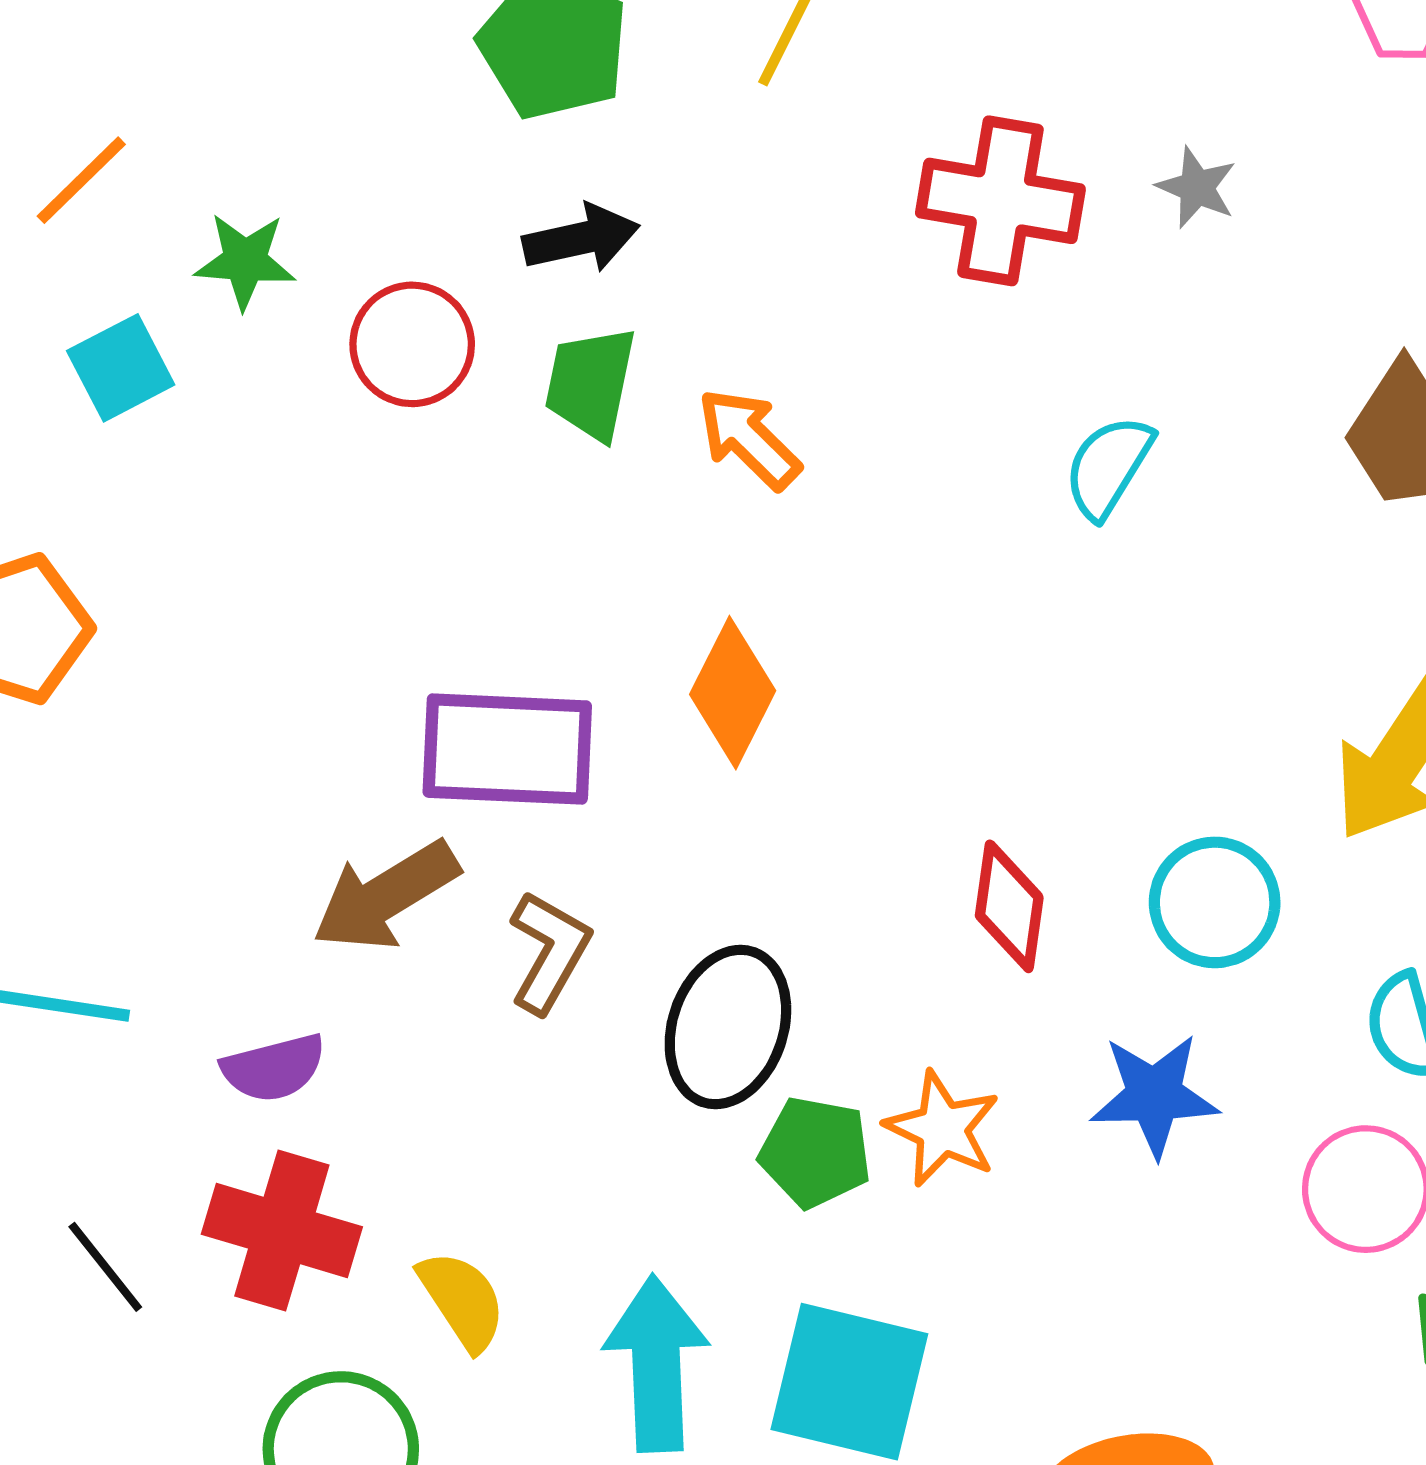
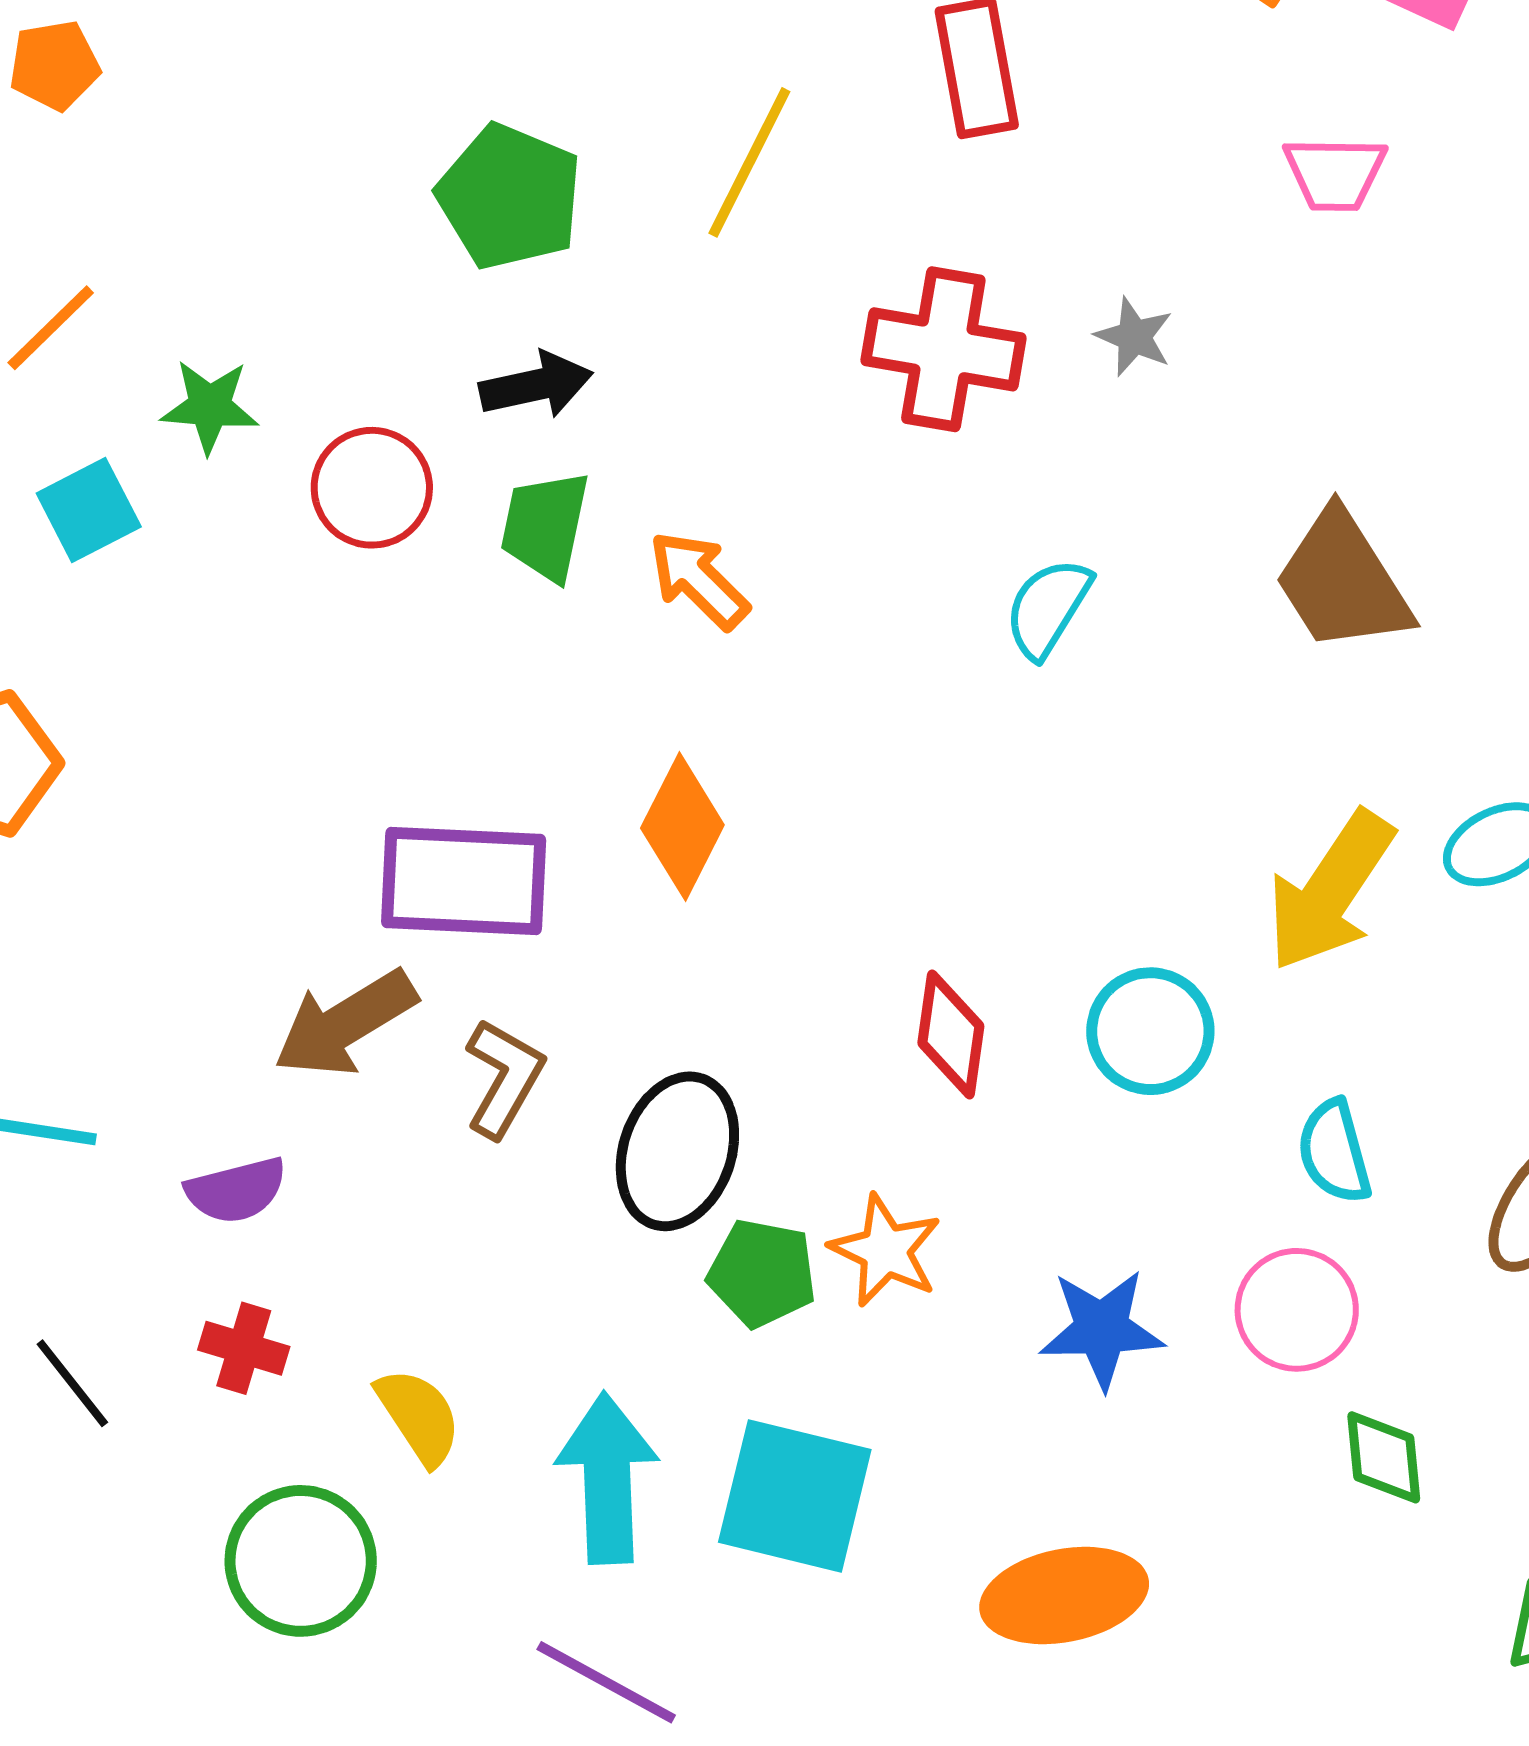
blue star: (1154, 1095) -> (1102, 1329), moved
red cross: (282, 1231) -> (244, 1348), size x0.6

